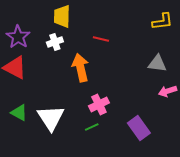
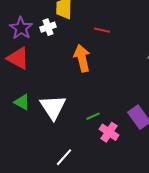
white cross: (55, 42) -> (48, 27), moved
pink cross: (99, 104) -> (109, 132), moved, turned -30

